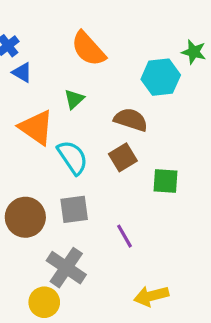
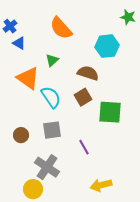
green star: (194, 52) -> (128, 17), moved
green square: (165, 181) -> (110, 112), size x1.4
brown circle: (25, 217) -> (21, 135), size x0.6

